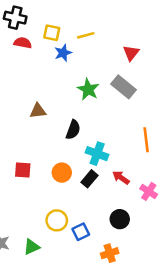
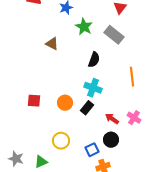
green star: (88, 89) -> (84, 27), moved
brown triangle: (38, 111) -> (52, 44), moved, turned 32
black semicircle: (73, 130) -> (94, 60), moved
red arrow: (121, 178) -> (112, 119), moved
blue square: (81, 232) -> (92, 150), moved

